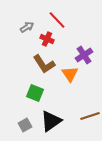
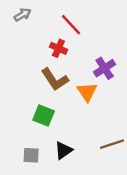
gray arrow: (27, 27) -> (22, 15), moved
black triangle: (51, 121) -> (63, 150), size x0.7
gray square: (25, 125) -> (31, 155), turned 32

